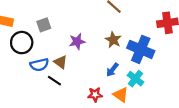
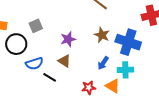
brown triangle: (61, 62) -> (64, 61), moved
cyan cross: (135, 79) -> (125, 70), turned -35

